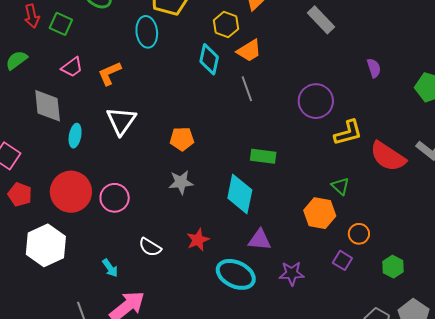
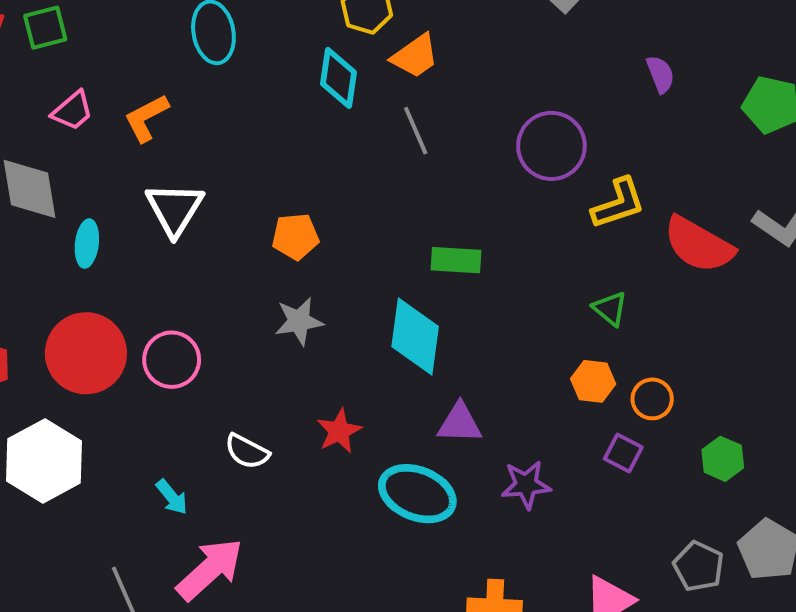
green square: (61, 24) -> (45, 28), turned -35
orange hexagon: (320, 213) -> (593, 381), moved, size x0.7

